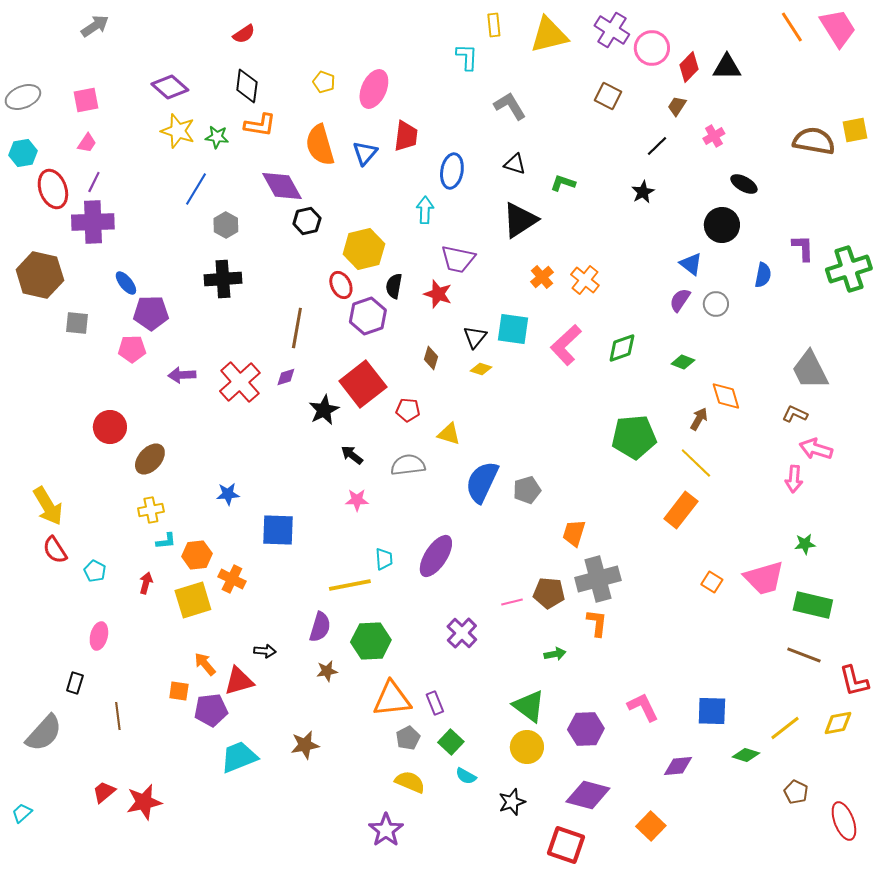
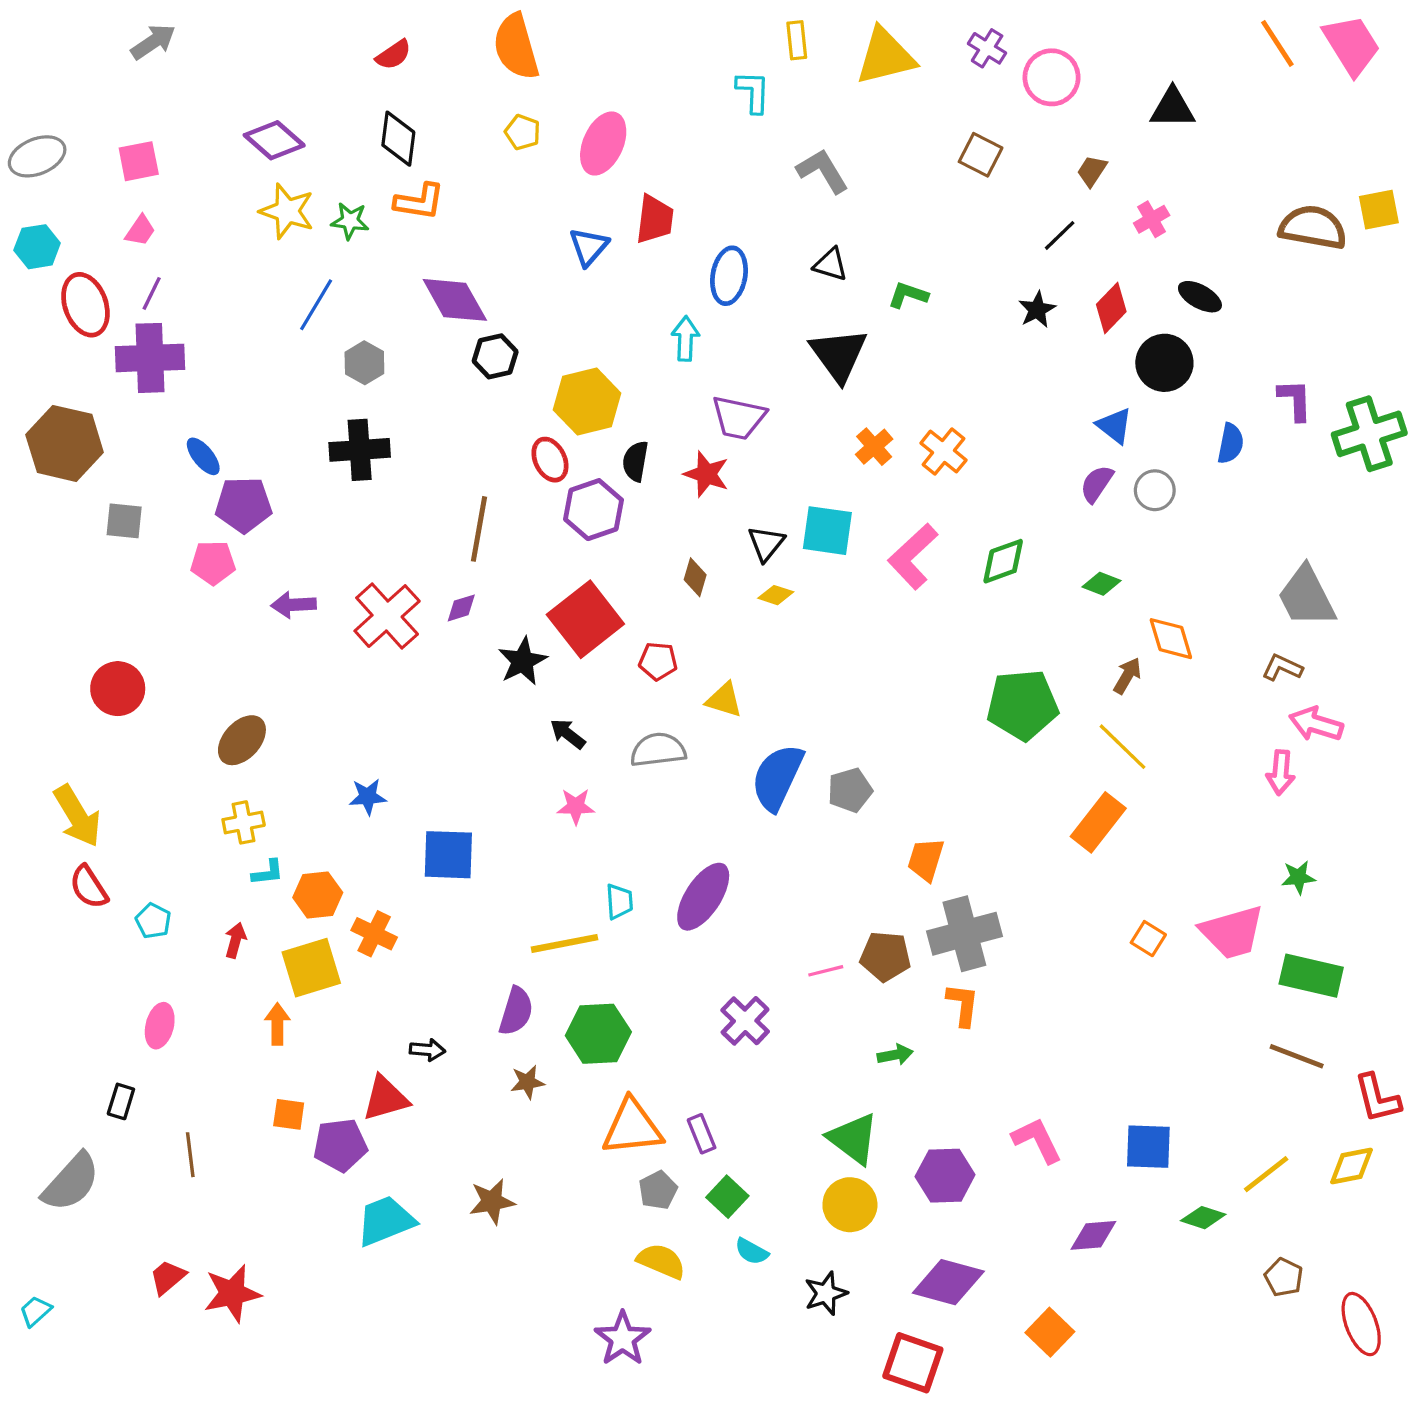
purple cross: (612, 30) -> (987, 48), size x0.7
red diamond: (689, 67) -> (1111, 308), moved
orange semicircle: (320, 145) -> (516, 47), moved
black triangle: (520, 220) -> (839, 355), turned -33
red circle: (110, 427) -> (118, 689), moved
orange arrow: (205, 664) -> (277, 1024), moved, turned 40

